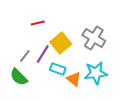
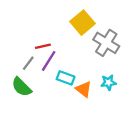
red line: (38, 23) -> (43, 46), moved
yellow square: (61, 43) -> (83, 23), moved
cyan star: (96, 73) -> (109, 82), size x0.6

